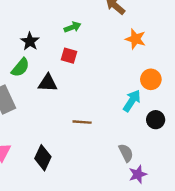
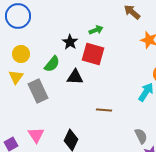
black star: (30, 41) -> (70, 42), moved
red square: (69, 56) -> (93, 54), size x1.6

